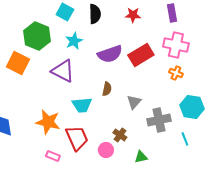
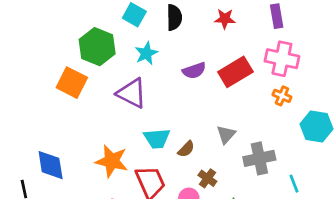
purple semicircle: (110, 54) -> (194, 71), size x0.7
brown semicircle: (107, 89) -> (186, 149), moved, turned 32
cyan hexagon: (192, 107) -> (317, 126), moved

